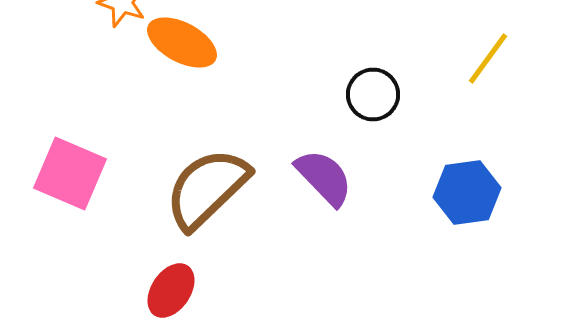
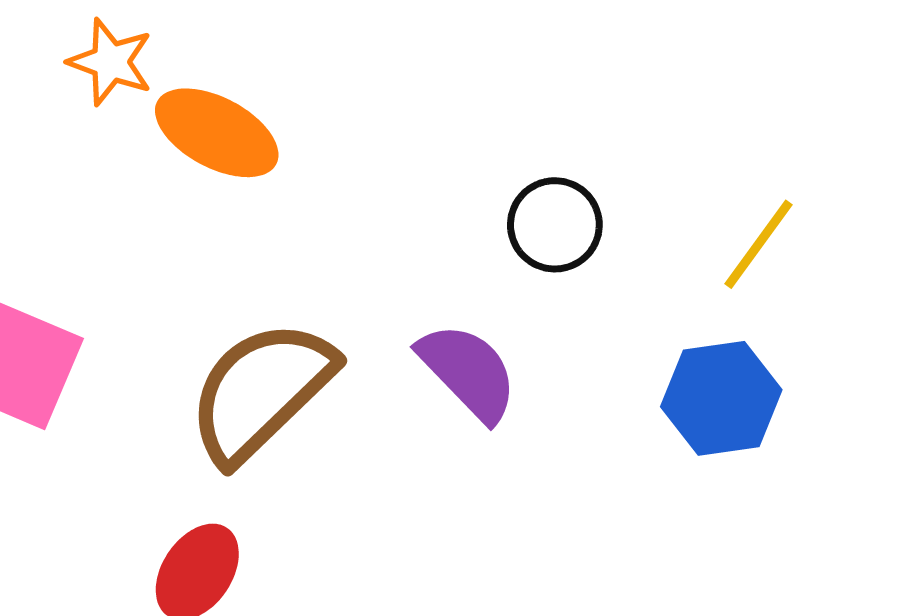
yellow line: (488, 58) -> (758, 244), moved

